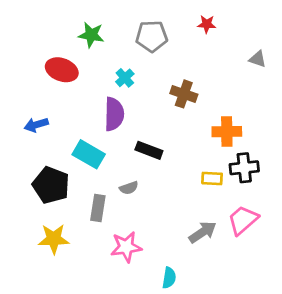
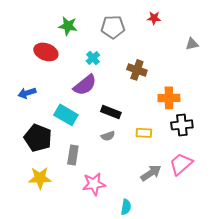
gray triangle: (258, 59) -> (192, 44), turned -32
purple semicircle: (114, 114) -> (85, 85), turned 50
yellow rectangle: (212, 178) -> (144, 133), moved
gray semicircle: (129, 188) -> (108, 136), moved

